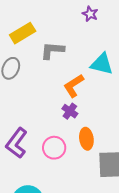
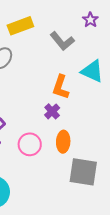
gray L-shape: (52, 50) -> (62, 41), moved, turned -145
orange L-shape: (74, 86) -> (61, 87), turned -50

